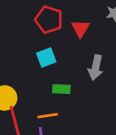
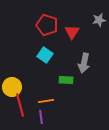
cyan square: (46, 58) -> (45, 55), turned -35
green rectangle: (61, 89) -> (66, 80), moved

